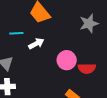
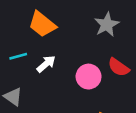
red semicircle: (87, 68) -> (119, 67), moved, turned 48

